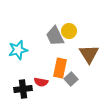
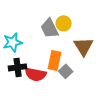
red semicircle: (41, 82) -> (36, 74), size x1.5
black cross: (23, 89) -> (18, 67), moved

